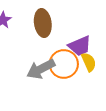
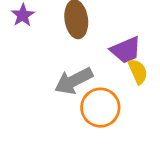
orange circle: (64, 64) -> (100, 108), moved

